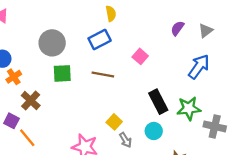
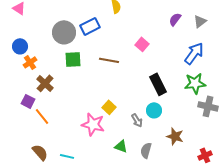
blue rectangle: (100, 40) -> (90, 26), moved
green star: (189, 108) -> (195, 83), moved
yellow square: (114, 122) -> (109, 107), moved
gray arrow: (125, 140) -> (137, 120), moved

